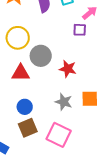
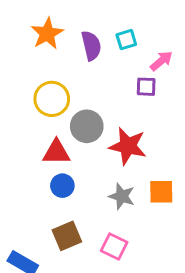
red star: (68, 69) -> (128, 146), size x1.4
blue circle: (25, 107) -> (62, 186), moved
pink square: (59, 135) -> (114, 246), size x0.7

